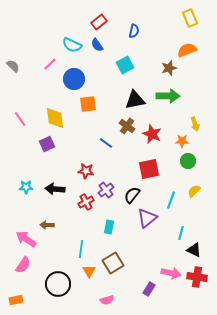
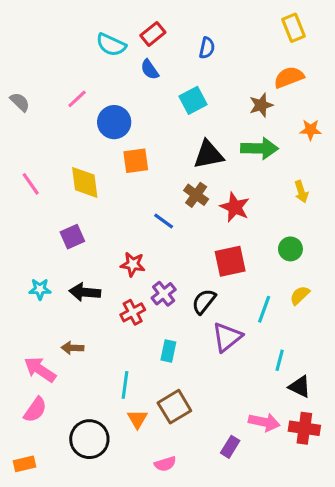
cyan semicircle: (72, 45) -> (111, 45), moved
orange star: (182, 141) -> (311, 130), moved
purple square: (47, 144) -> (72, 237), moved

